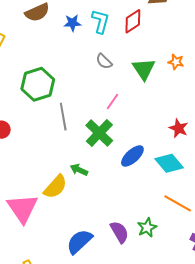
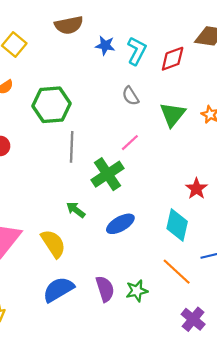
blue ellipse: (132, 156) -> (120, 224), moved
cyan diamond: (169, 163) -> (177, 225), turned 40
yellow semicircle: (55, 187) -> (53, 244), moved, turned -88

